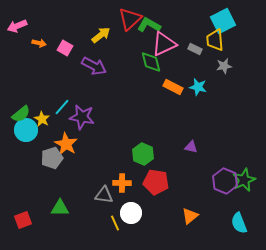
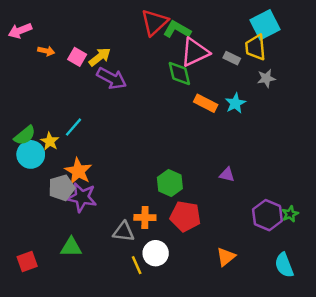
yellow arrow: (101, 35) -> (100, 57), moved
cyan star: (198, 87) -> (235, 103), turned 30
purple star: (82, 117) -> (82, 197), moved
green star: (244, 180) -> (290, 214), size x0.6

